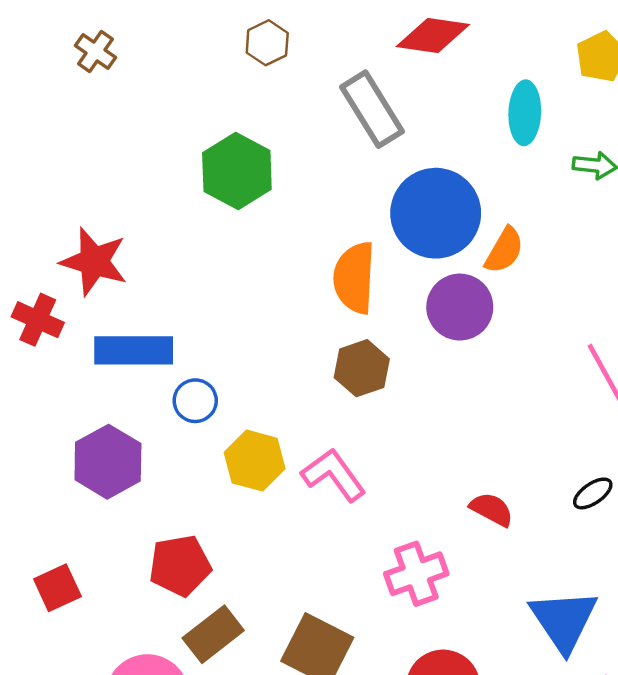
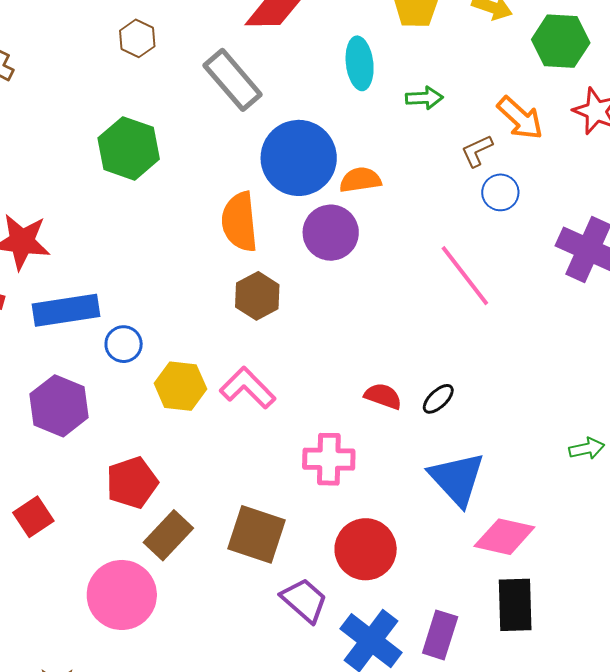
orange semicircle: (504, 250) -> (360, 180), turned -120
black ellipse: (593, 493) -> (438, 399), moved
pink cross: (416, 574) -> (329, 459), turned 30

